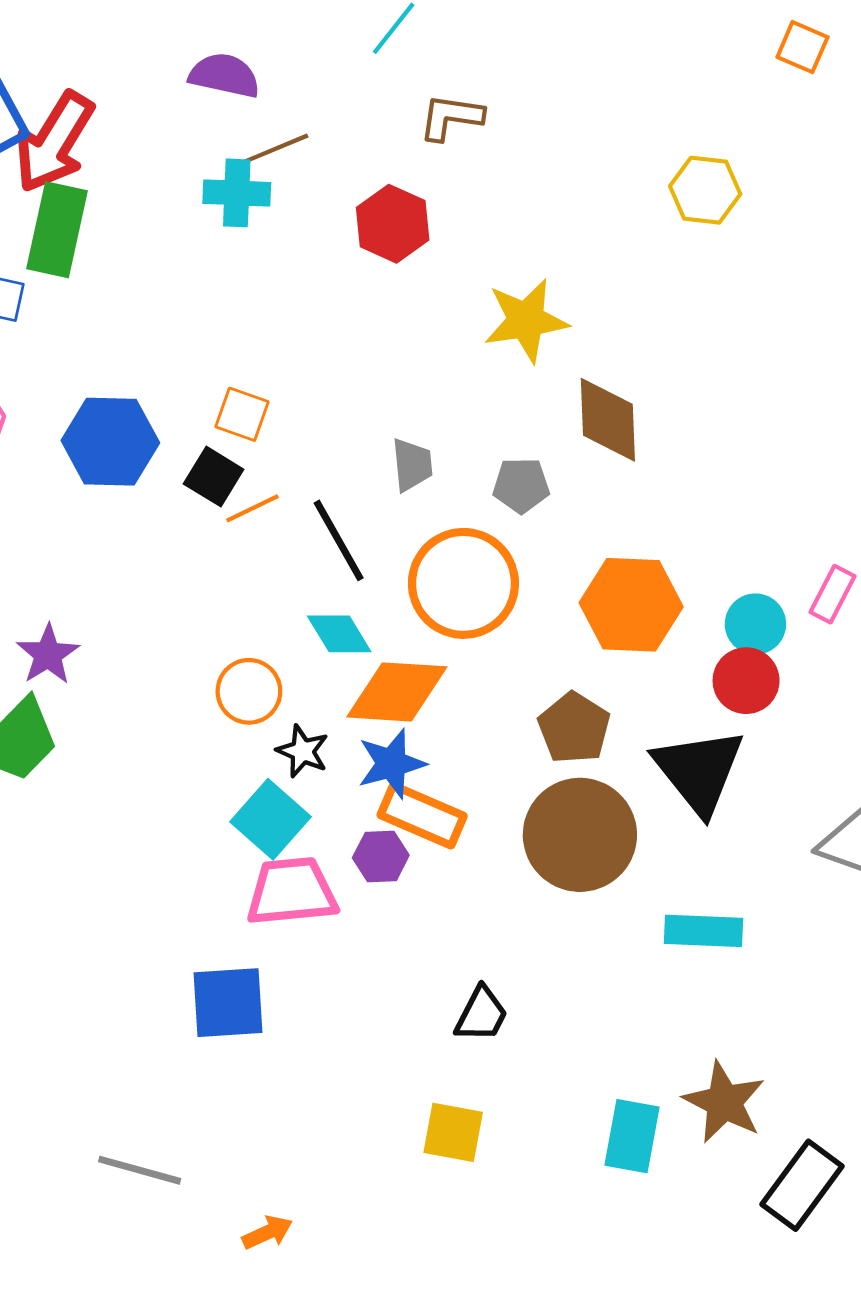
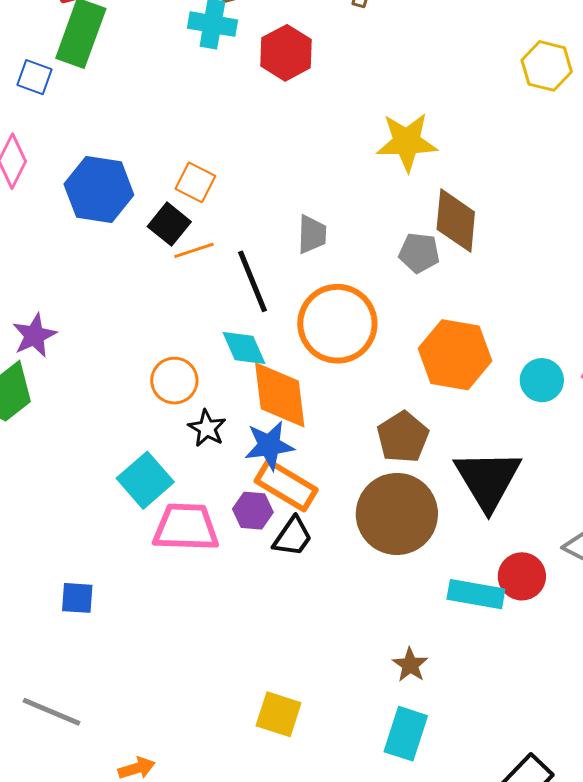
red hexagon: (393, 224) -> (286, 53), moved
gray pentagon: (521, 485) -> (419, 253), moved
red circle: (746, 681) -> (522, 576), moved
orange diamond: (397, 692) -> (280, 395), turned 72
cyan square: (270, 819) -> (145, 480), moved
blue square: (228, 1003) -> (77, 598), moved, size x0.6
black trapezoid: (481, 1014) -> (293, 537), moved
brown star: (724, 1102) -> (410, 665), moved, size x0.6

